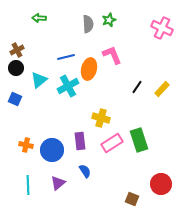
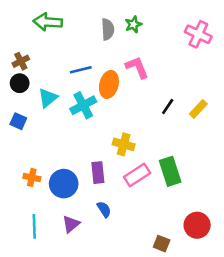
green arrow: (39, 18) -> (48, 22), size x1.6

